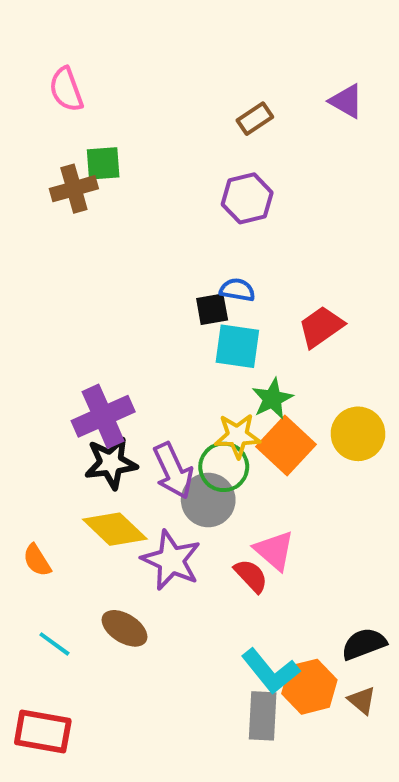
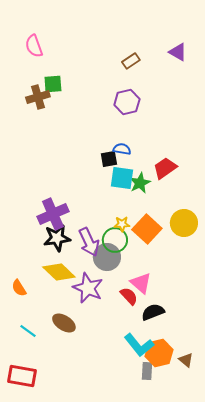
green star: (272, 399) -> (140, 183), moved
yellow star: (237, 436) -> (122, 224), size x0.7
black semicircle: (364, 644) -> (153, 312), moved
gray rectangle: (263, 716) -> (147, 371), moved, size x0.7

